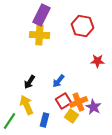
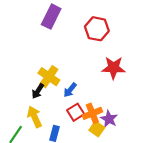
yellow cross: (39, 35) -> (49, 77), moved, turned 30
red star: (97, 61) -> (113, 68), size x1.5
yellow square: (71, 116) -> (97, 129), moved

